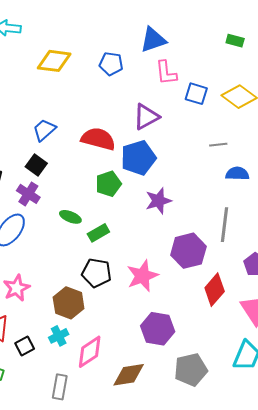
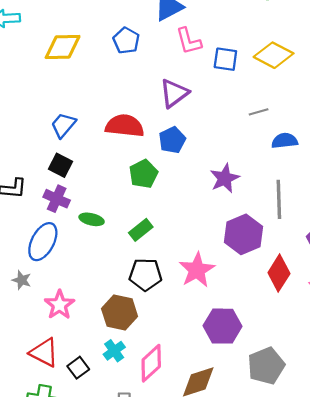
blue pentagon: (111, 64) -> (126, 41), turned 30
blue pentagon: (138, 158) -> (172, 140), size x0.7
purple star: (158, 201) -> (225, 178), moved
green ellipse: (70, 217) -> (92, 219), moved

